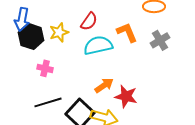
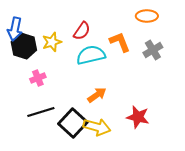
pink cross: (45, 68) -> (38, 78), turned -35
red star: (126, 96) -> (138, 117), moved

